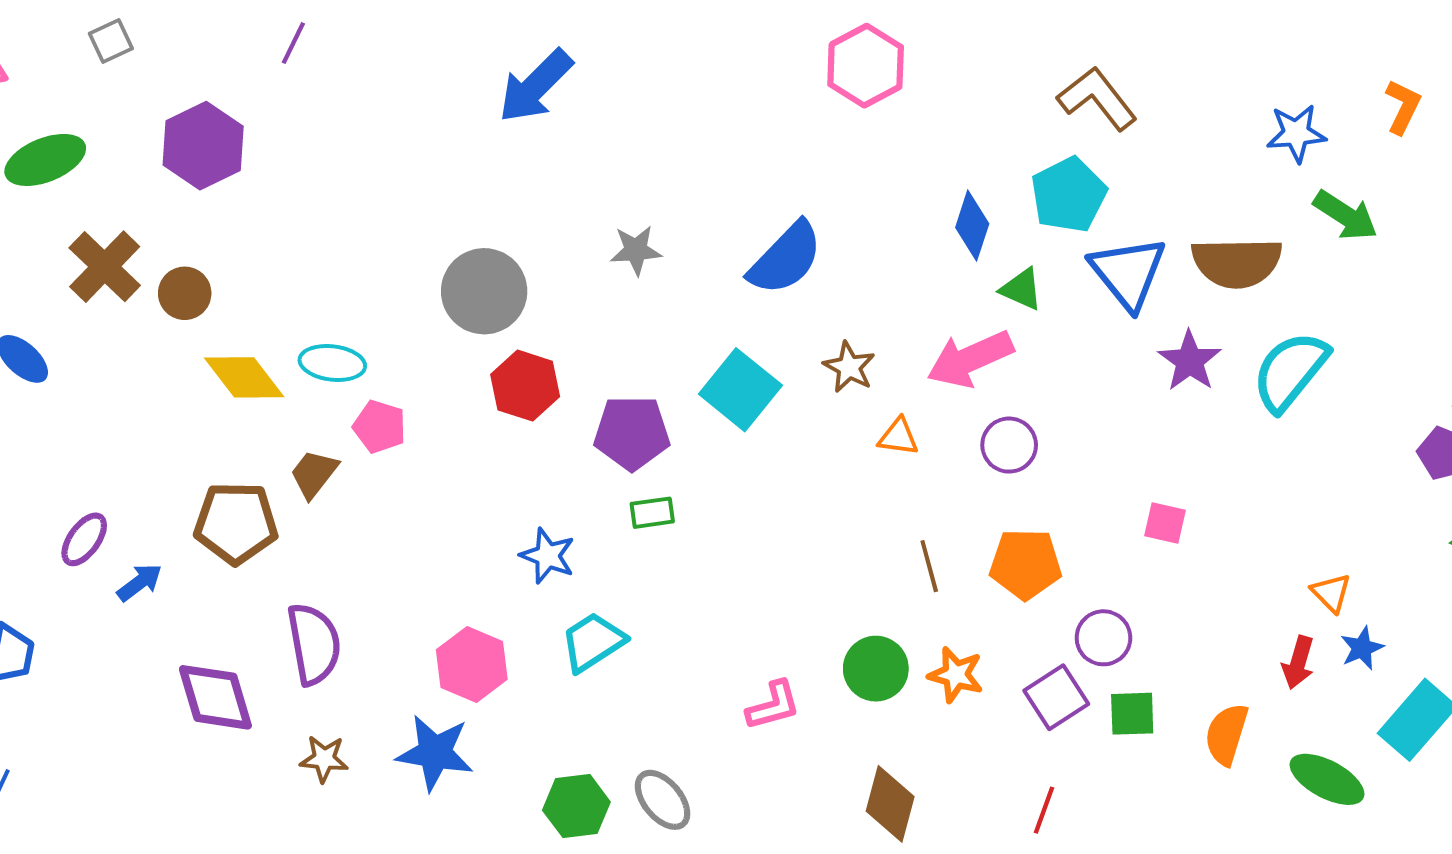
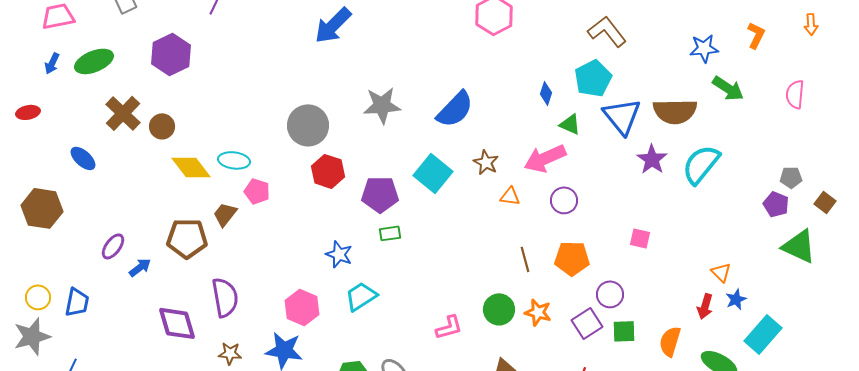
blue diamond: (972, 226) -> (546, 93), size x0.7
gray star: (636, 250) -> (382, 105), size x1.5

